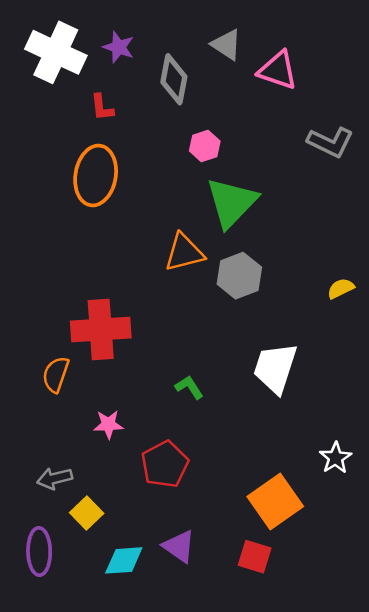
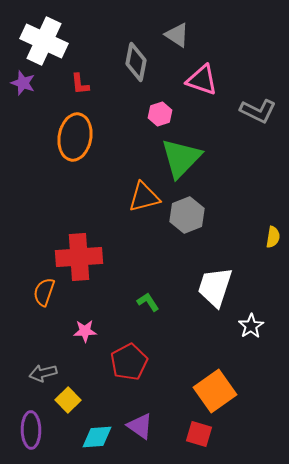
purple star: (119, 47) -> (23, 83), moved
pink triangle: (278, 70) -> (202, 80), moved
yellow semicircle: (341, 288) -> (273, 237), moved, turned 125
white star: (336, 458) -> (251, 326), moved

